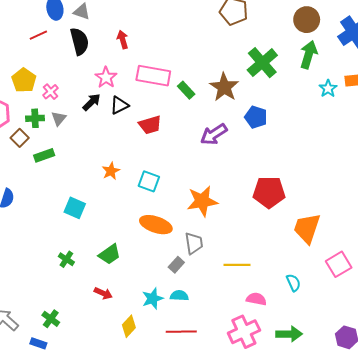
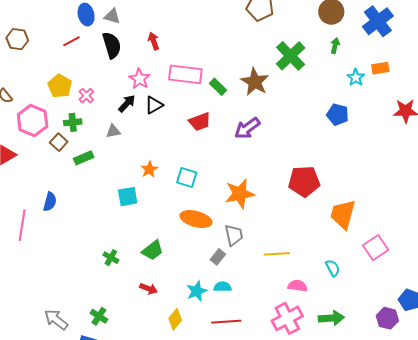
green arrow: (309, 55) -> (335, 46), size x0.6
blue pentagon: (256, 117) -> (338, 114), moved
gray triangle: (59, 118) -> (113, 131), moved, turned 42
red trapezoid: (150, 125) -> (200, 122), moved
cyan square: (75, 208) -> (128, 197), moved, turned -30

